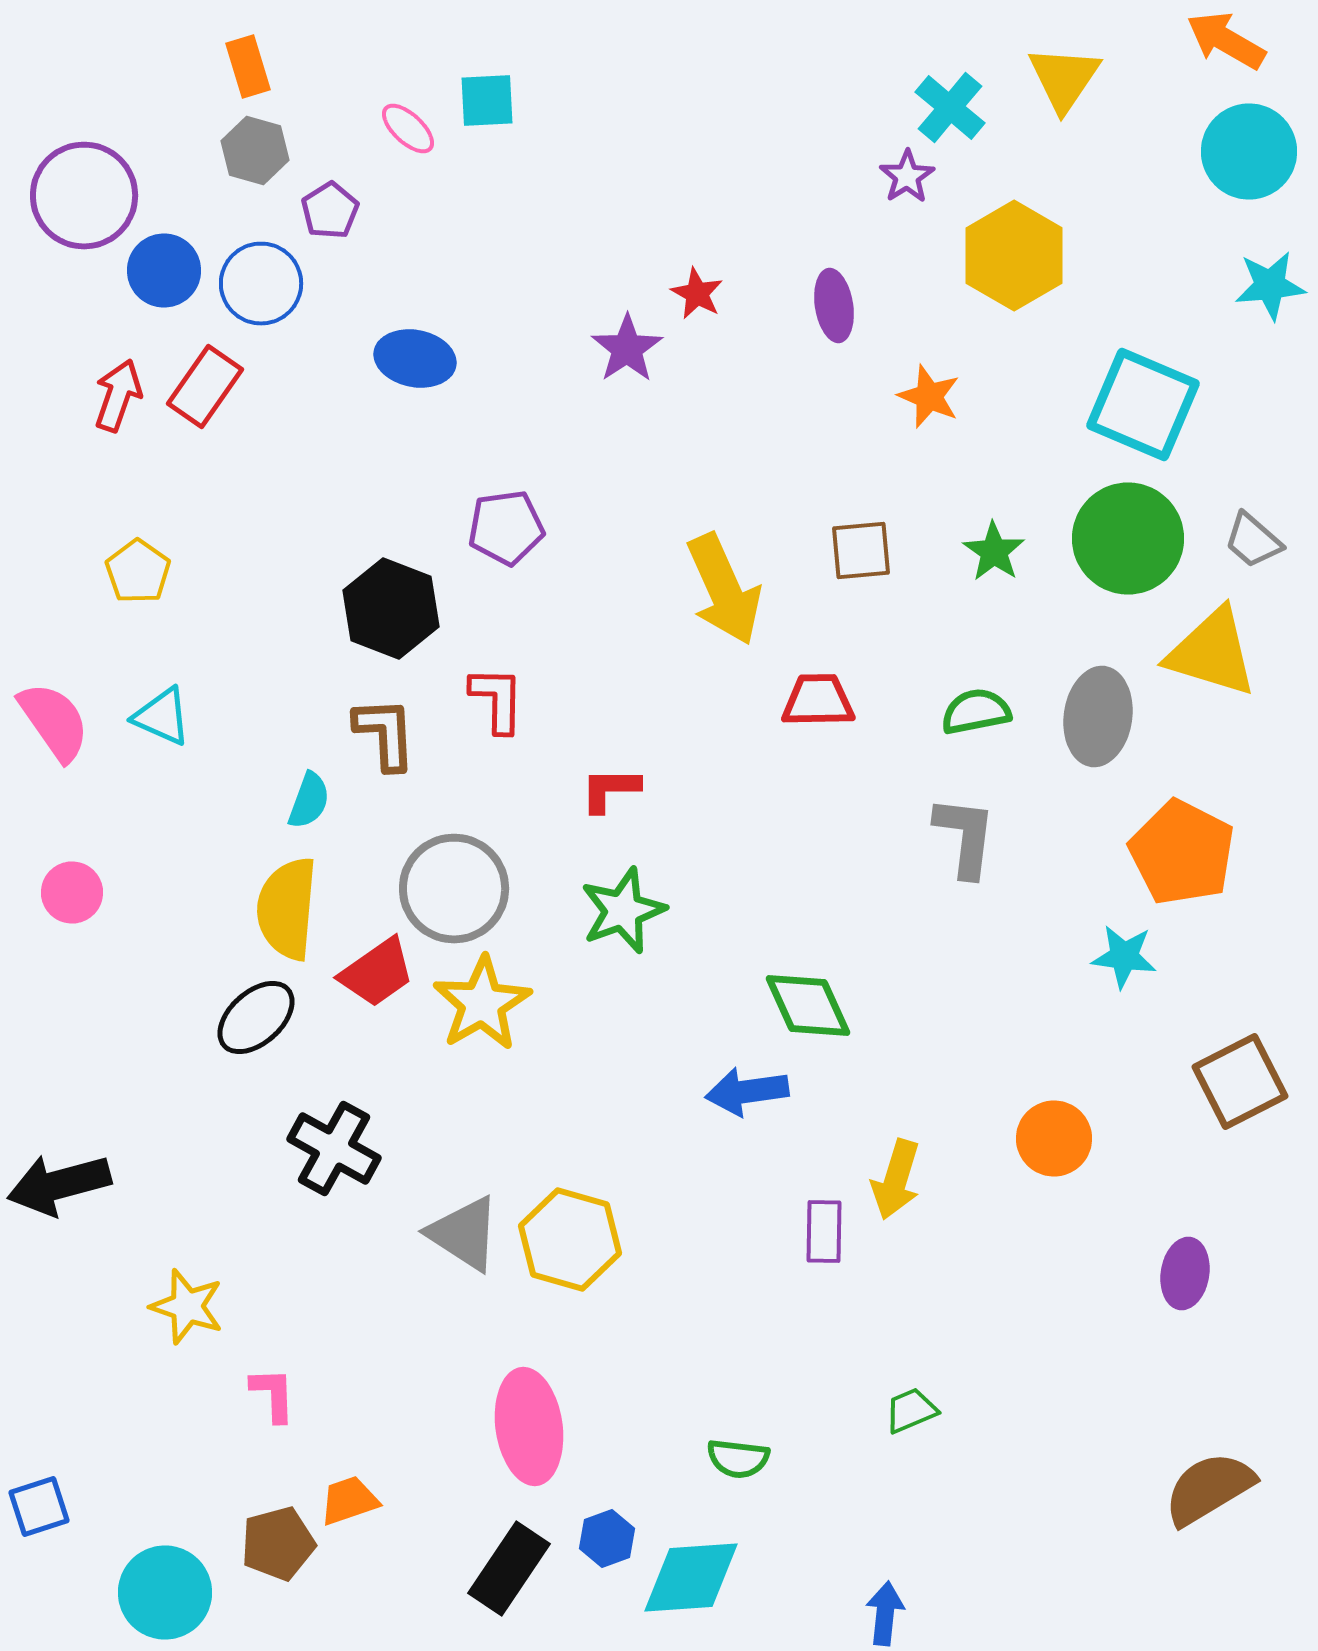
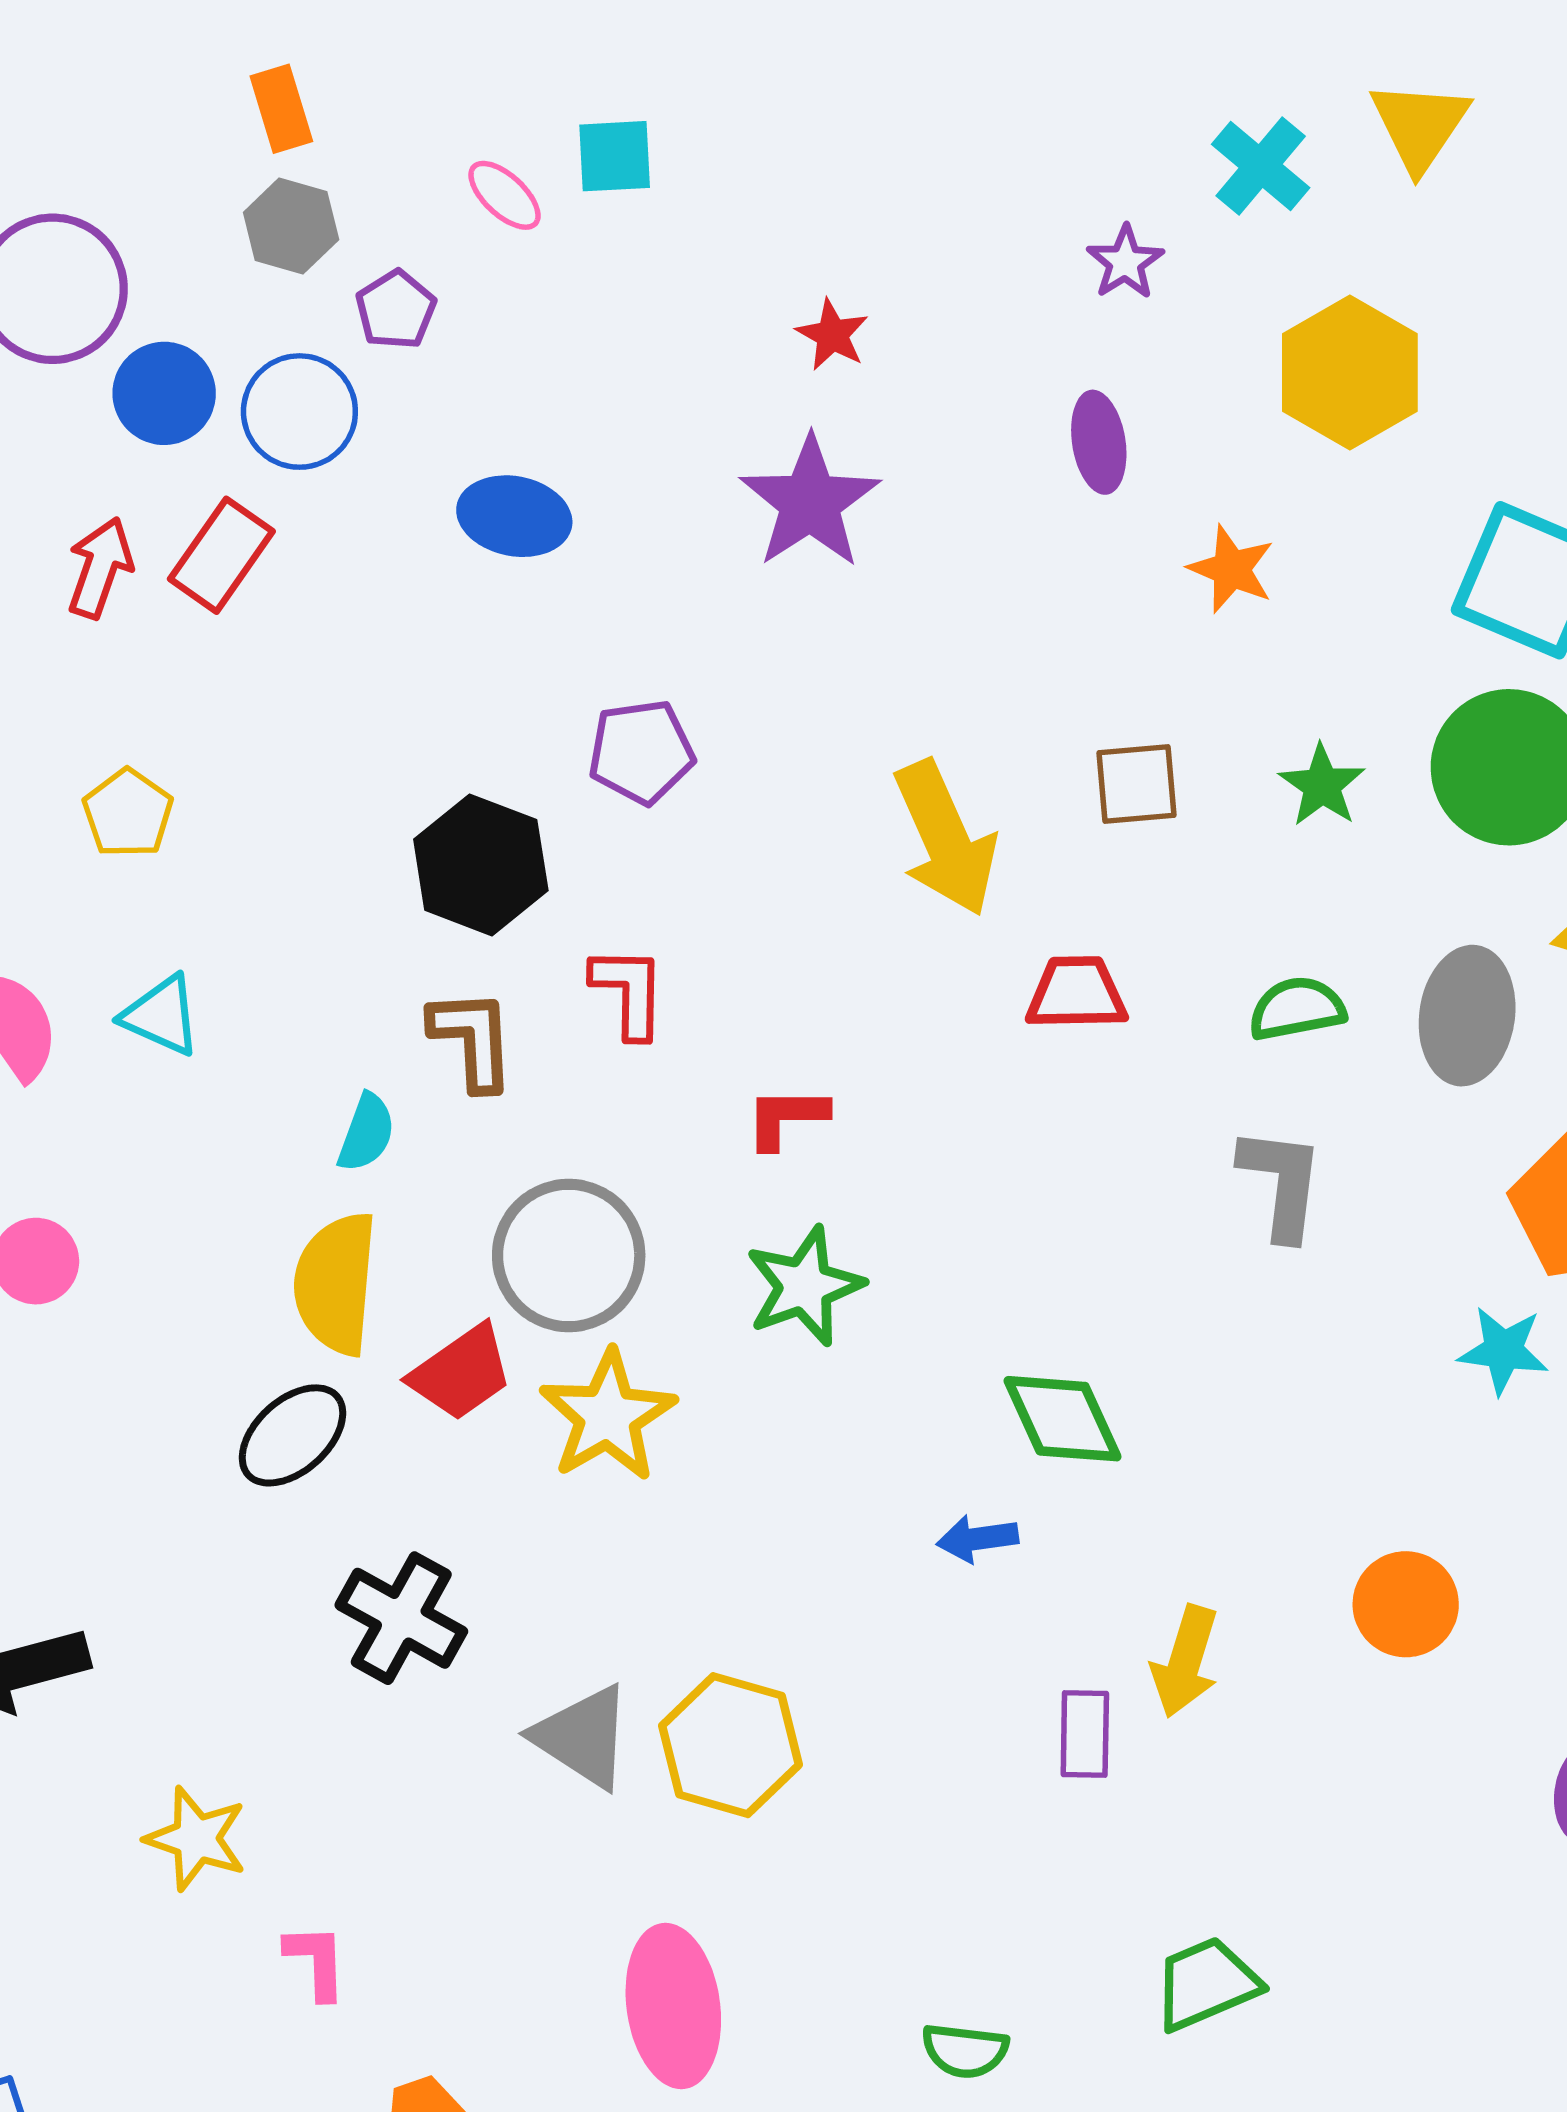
purple star: (907, 176) -> (1125, 262), moved
red star: (697, 294) -> (832, 335), moved
purple star: (627, 348) -> (810, 502), size x1.4
blue arrow: (747, 1092) -> (977, 1539), size x0.7
green trapezoid: (911, 1410) -> (1206, 1984), size x1.5

